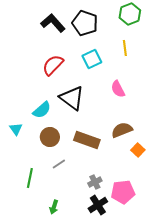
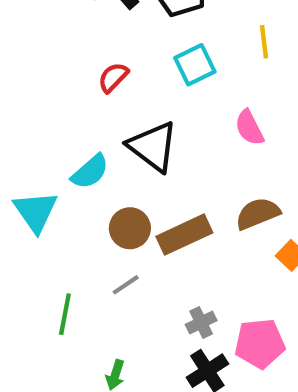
red semicircle: (53, 65) -> (113, 77), size x0.7
cyan triangle: (16, 129) -> (36, 211), size x1.6
brown circle: (50, 137) -> (130, 228), moved
brown rectangle: (87, 140) -> (184, 235), turned -45

